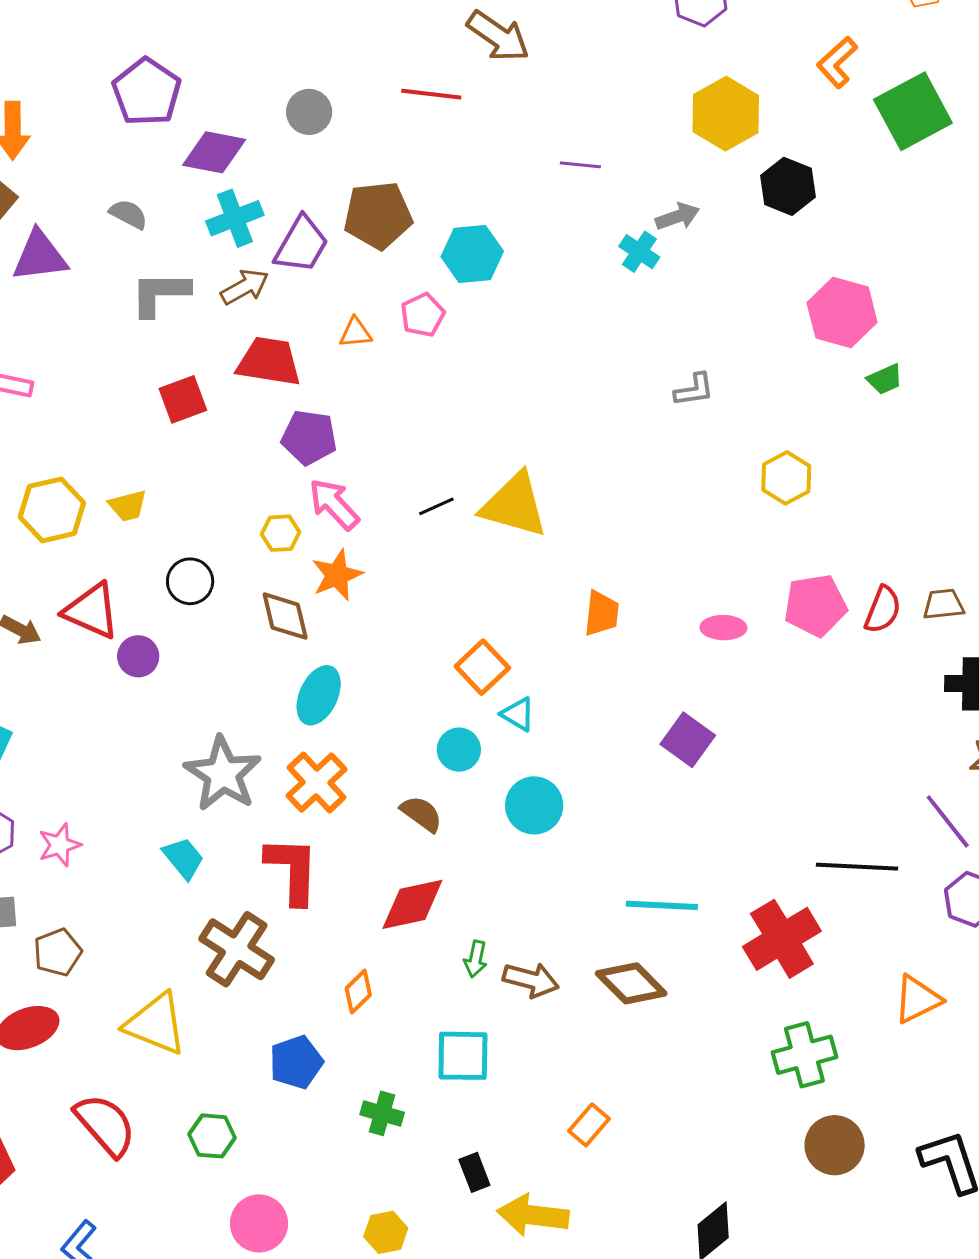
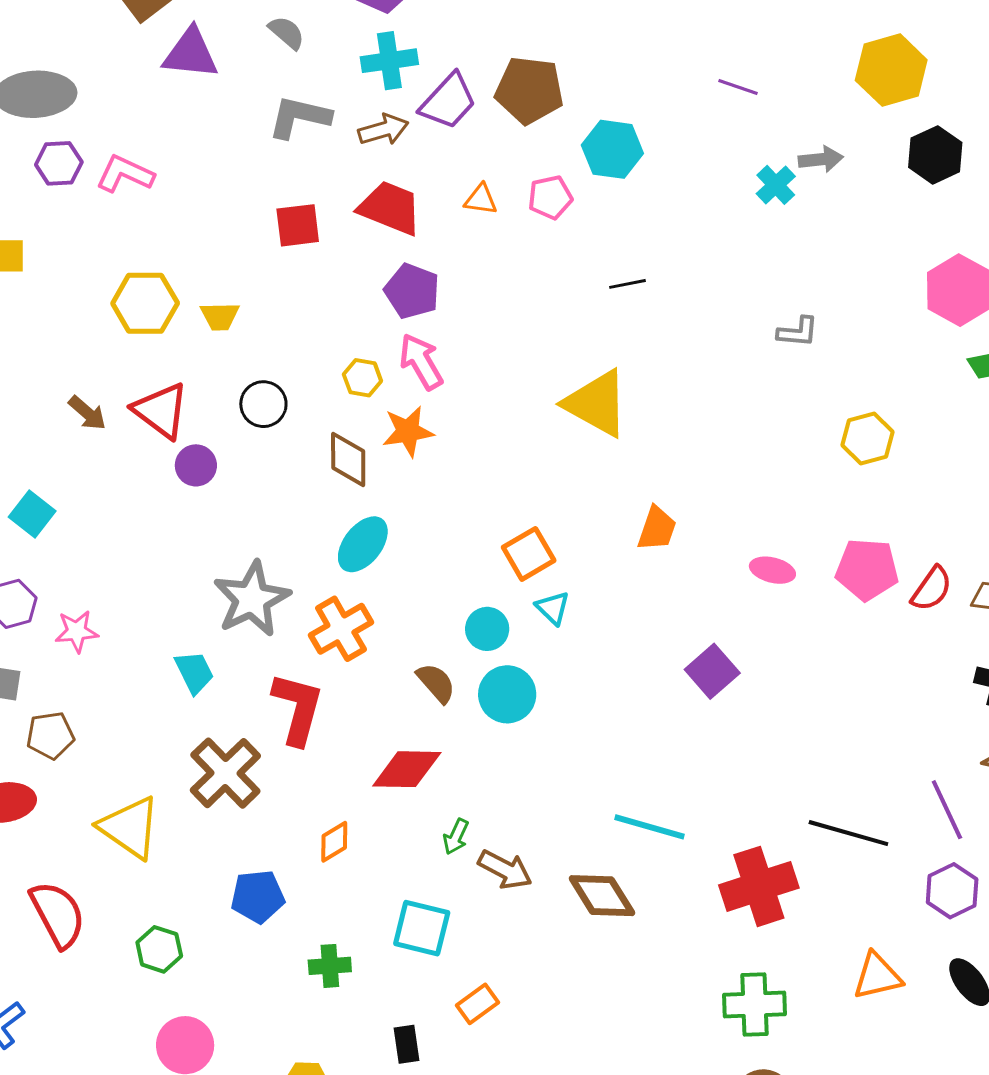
black line: (436, 506) -> (628, 284), moved
cyan circle: (534, 805) -> (507, 694), moved
green cross: (382, 1113) -> (330, 966), turned -33
orange rectangle: (589, 1125) -> (478, 1004), moved

